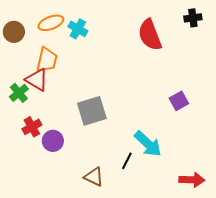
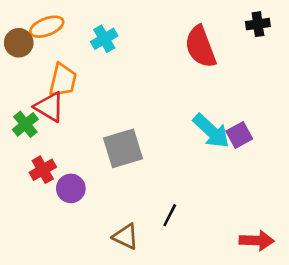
orange ellipse: (51, 23) -> (47, 27), moved
cyan cross: (78, 29) -> (104, 39), turned 30
cyan arrow: (148, 144) -> (211, 131), moved

